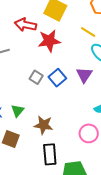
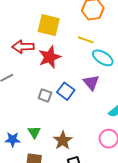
brown star: (43, 125) -> (63, 140), turned -30

